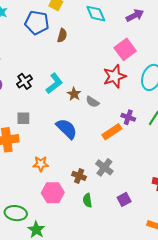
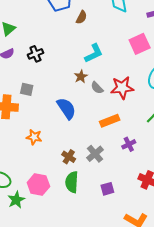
red star: (115, 76) -> (122, 88), moved
cyan L-shape: (54, 83) -> (94, 53), moved
purple cross: (128, 117) -> (129, 144), moved, turned 32
pink hexagon: (53, 193) -> (38, 185), moved
green semicircle: (87, 200) -> (72, 182), size x1.5

